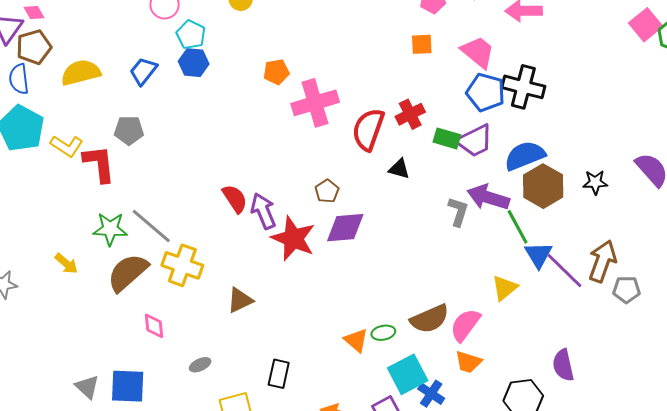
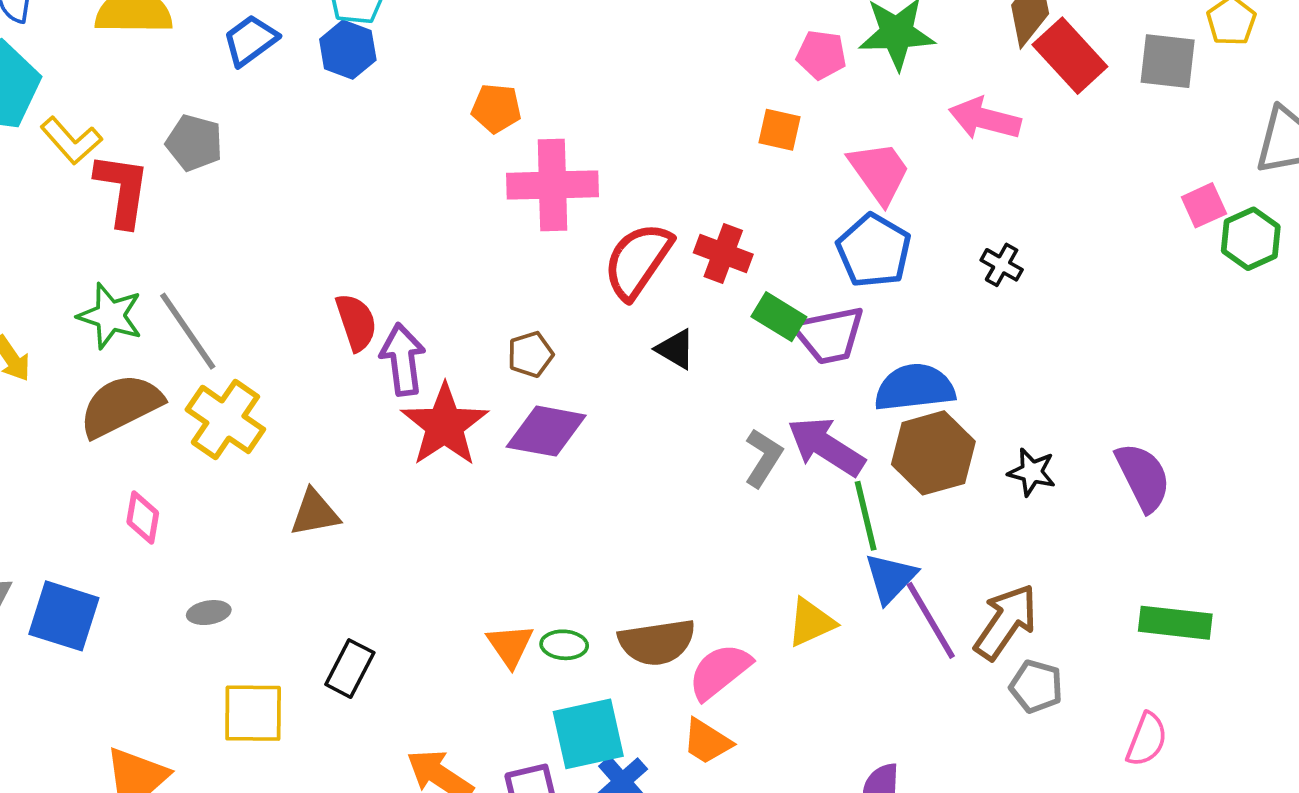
pink square: (646, 25) -> (1204, 205), size x0.7
black cross: (523, 87) -> (1002, 265), moved, size x0.5
red cross: (410, 114) -> (723, 253), turned 32

